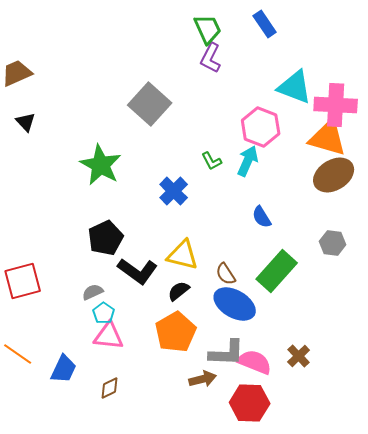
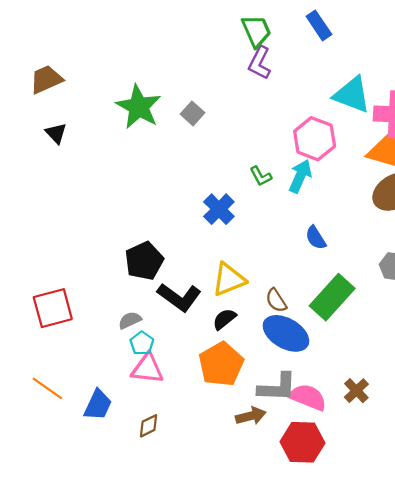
gray square: (150, 104) -> (192, 113), size x0.5
green star: (101, 165) -> (139, 107), moved
yellow triangle: (183, 255) -> (229, 280), turned -36

